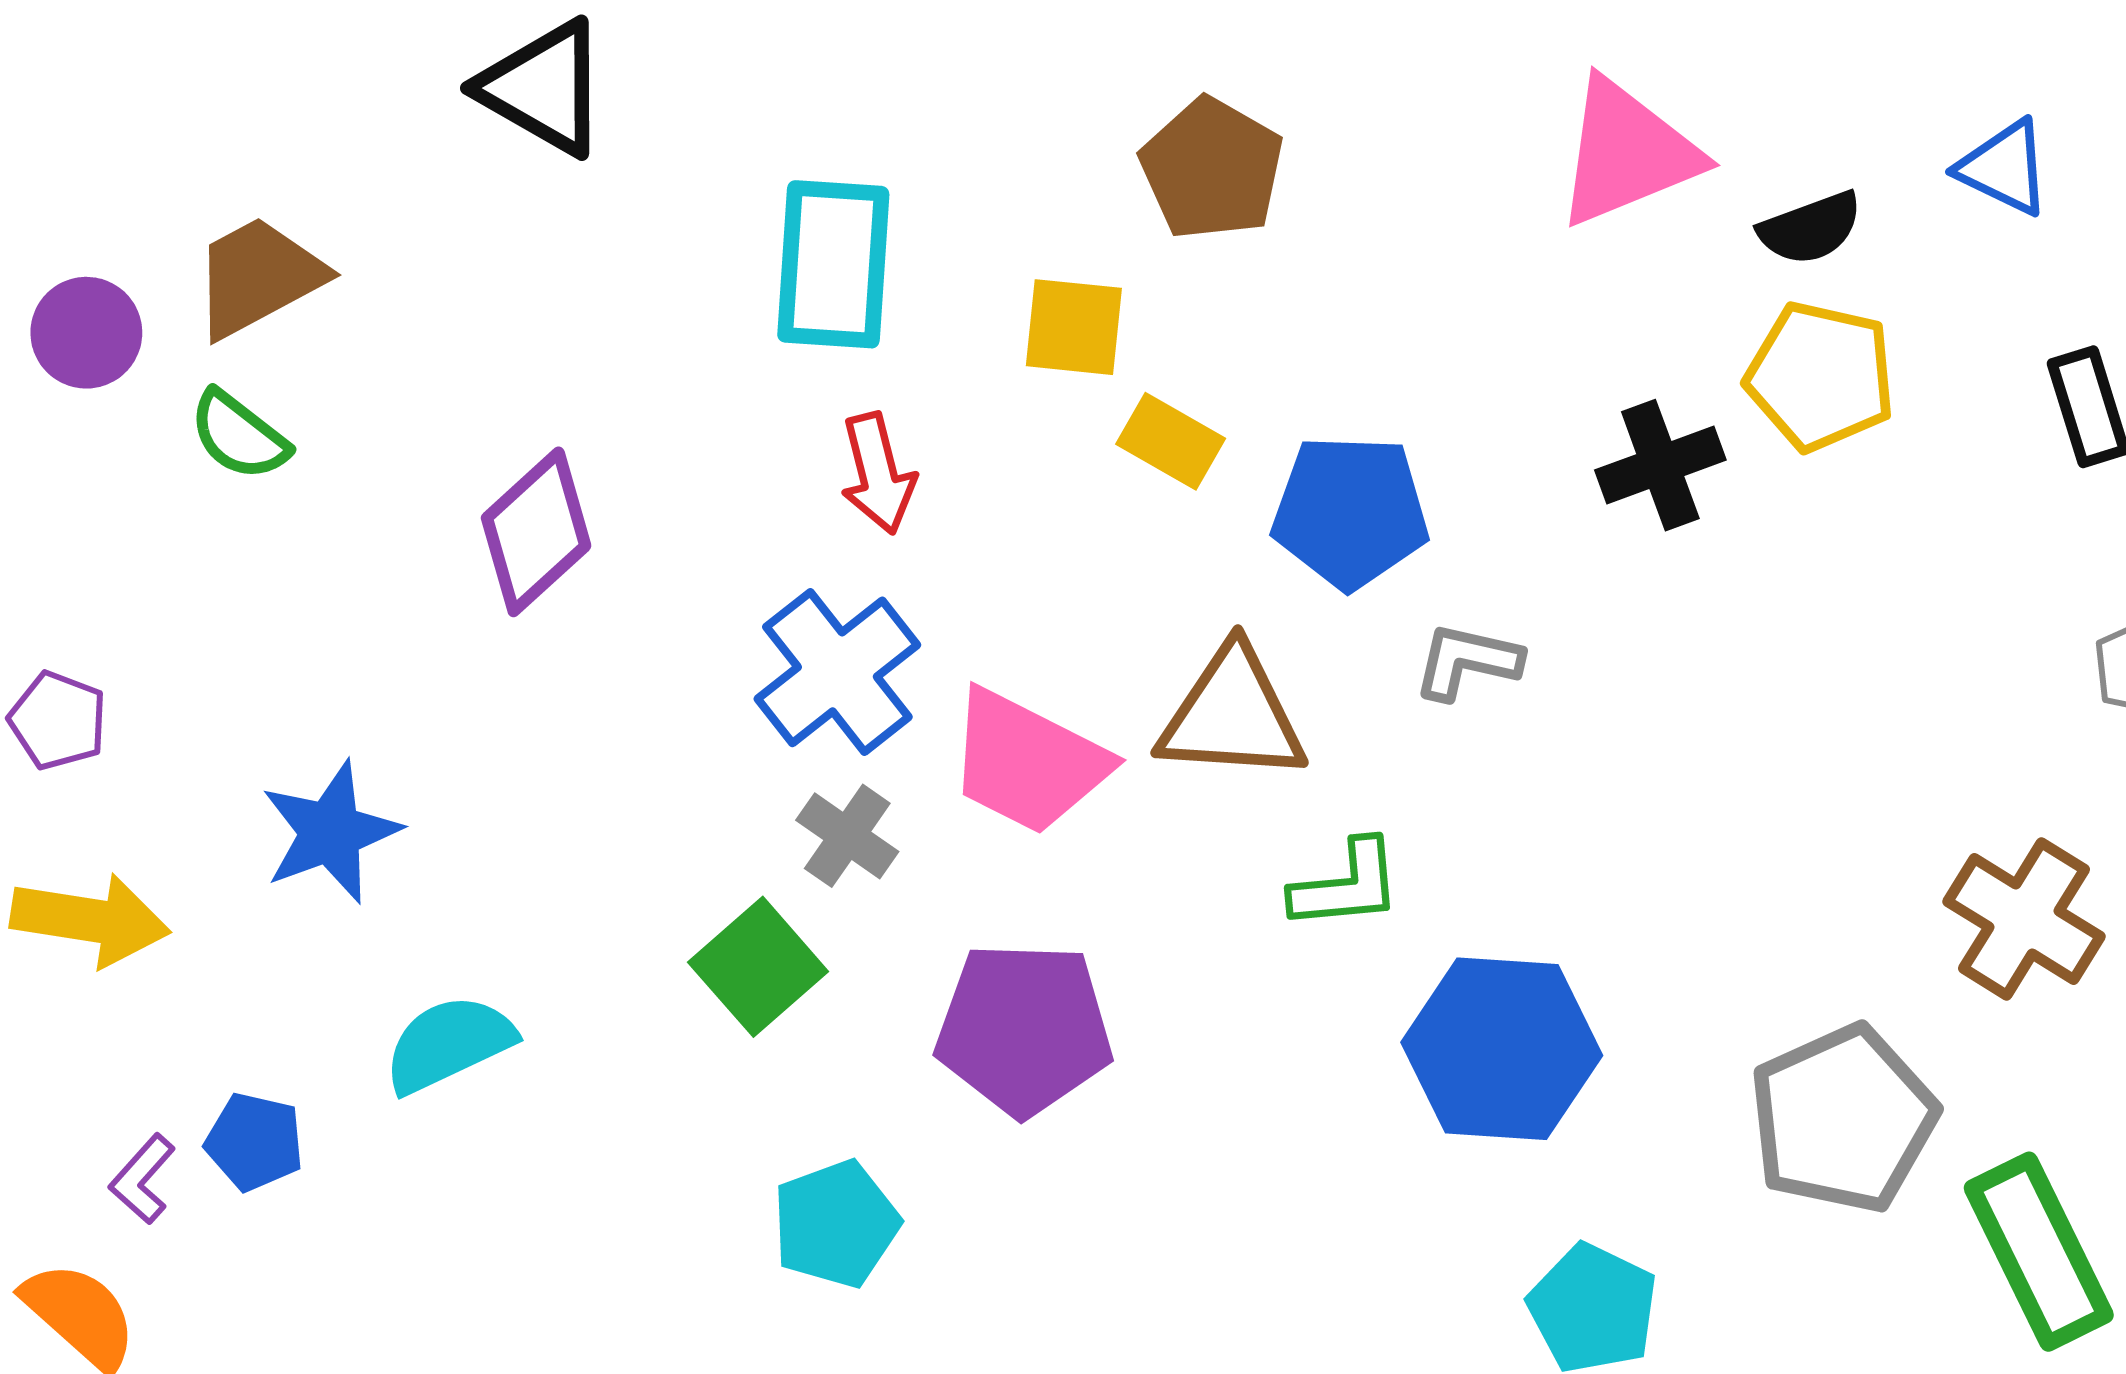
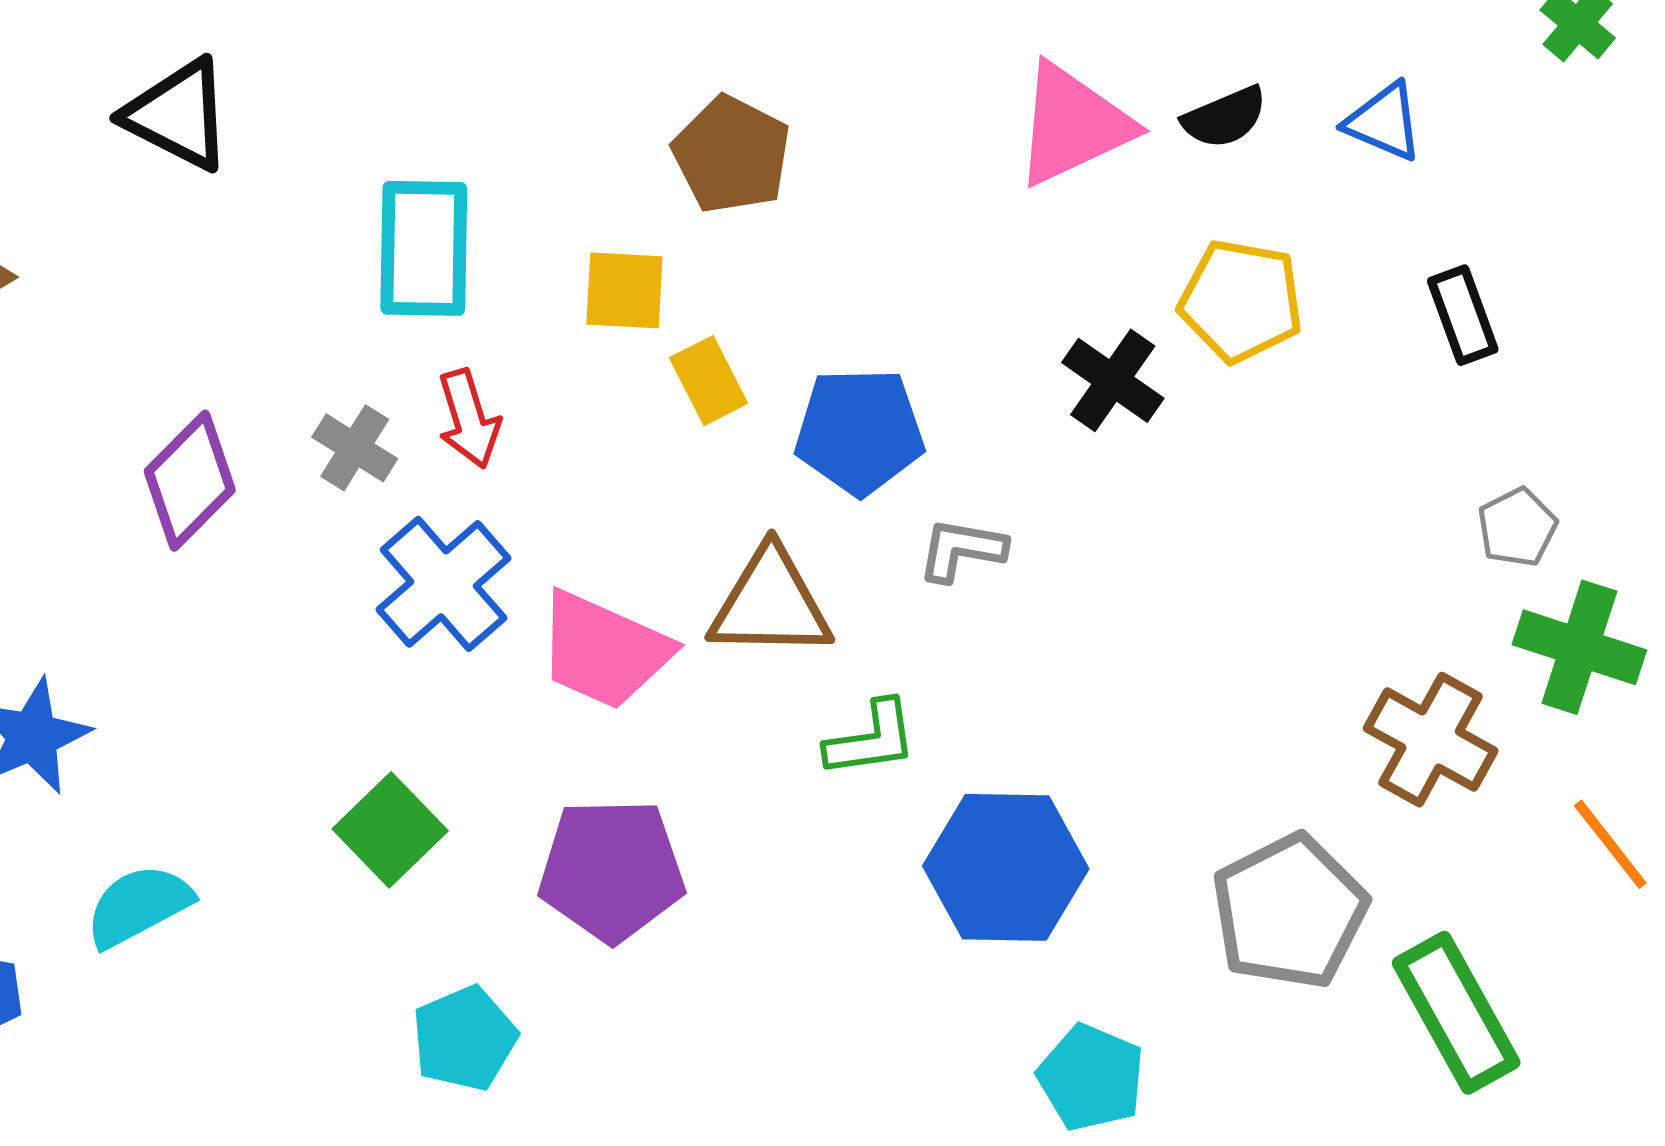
black semicircle: (1810, 228) -> (1225, 117), moved
yellow rectangle: (1171, 441) -> (709, 381), turned 36
black cross: (1660, 465) -> (1113, 380), turned -32
gray cross: (847, 836) -> (355, 448), moved

